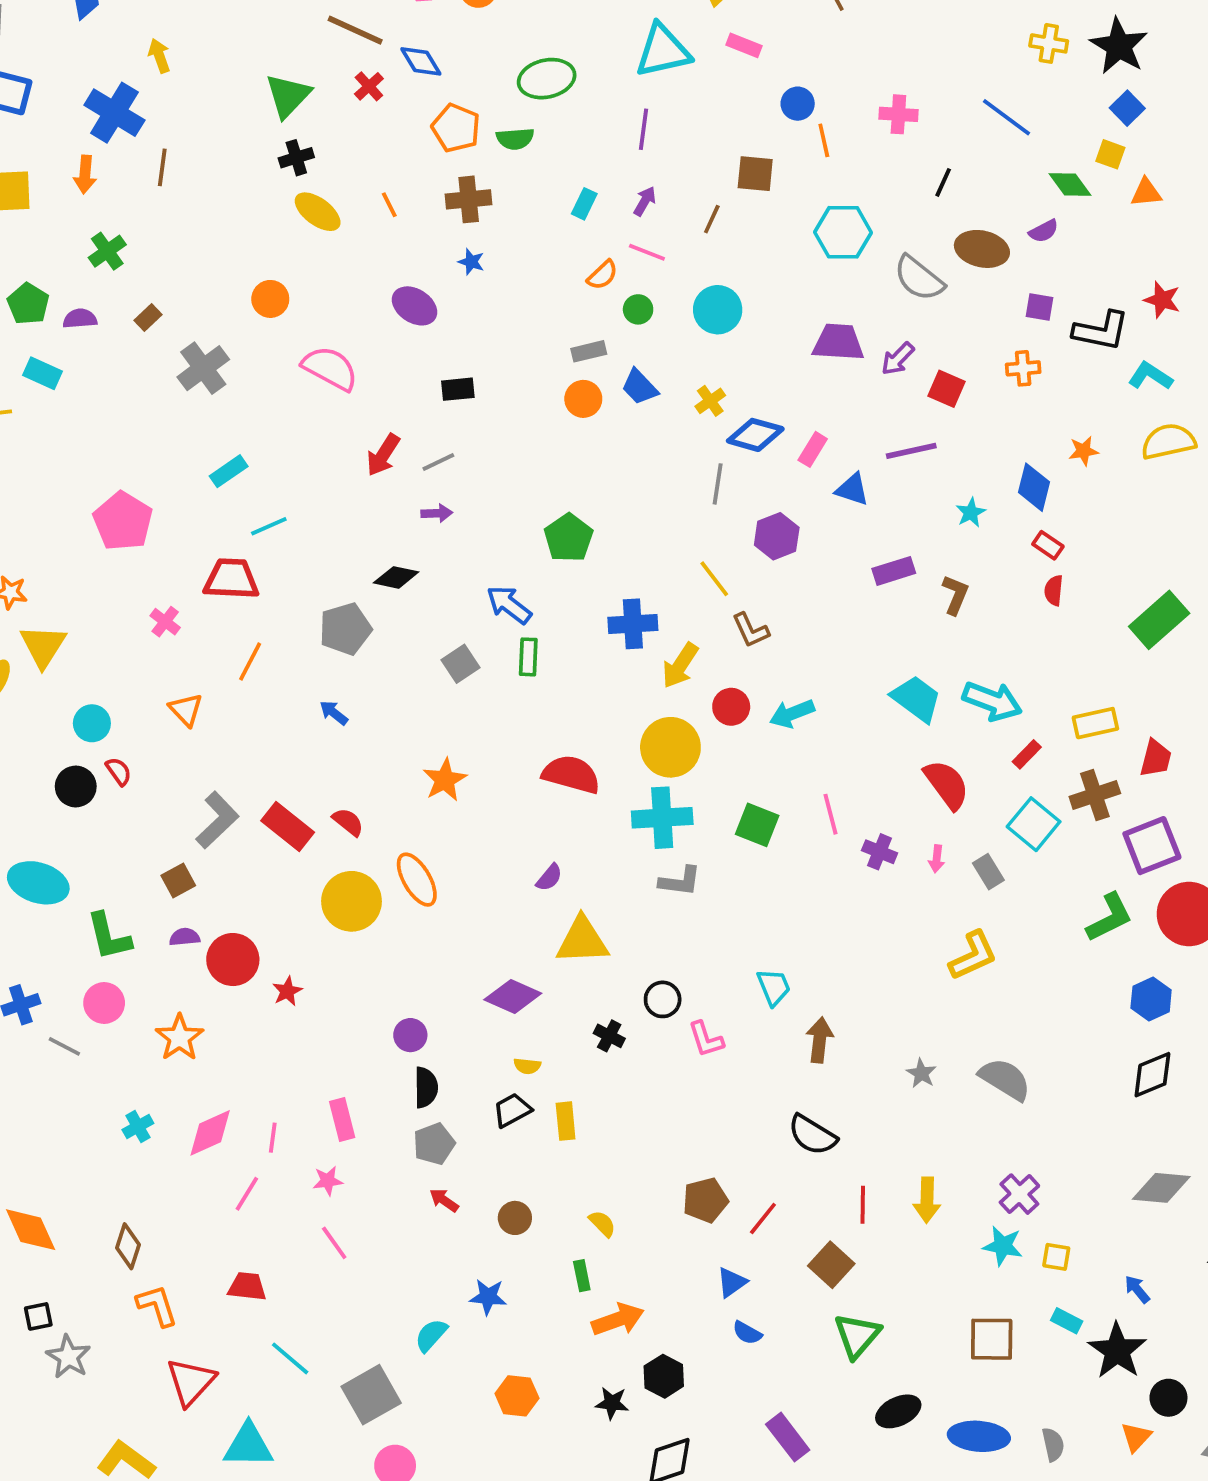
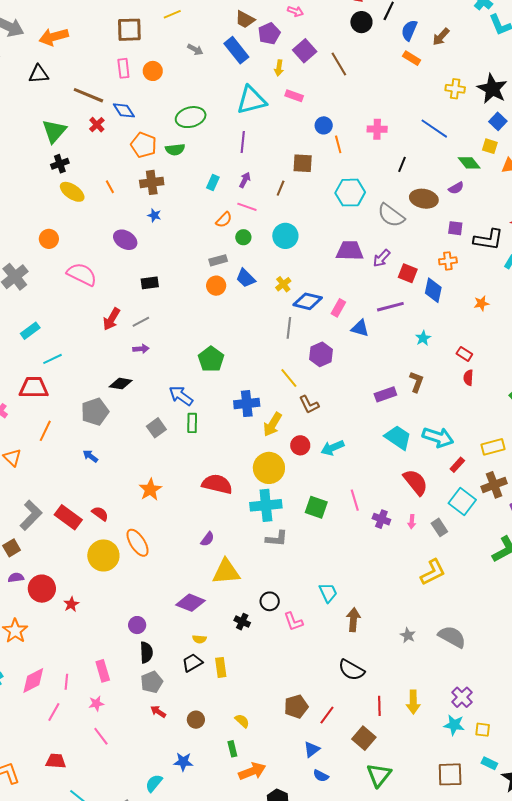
blue diamond: (1034, 487) -> (433, 290), moved
purple rectangle: (894, 571) -> (385, 394), moved

